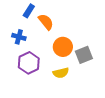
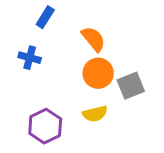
orange semicircle: (46, 22) -> (93, 39), moved
purple hexagon: (29, 63) -> (45, 126), moved

